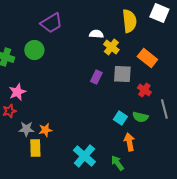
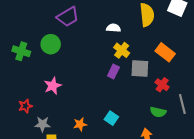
yellow cross: (111, 47) -> (122, 50), moved
pink star: (17, 92) -> (53, 86), moved
cyan square: (120, 118) -> (111, 118), moved
orange star: (45, 130) -> (80, 124), moved

